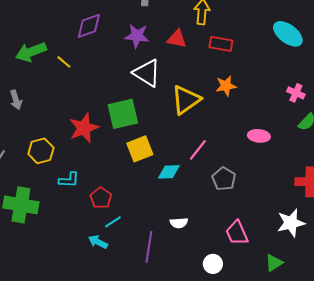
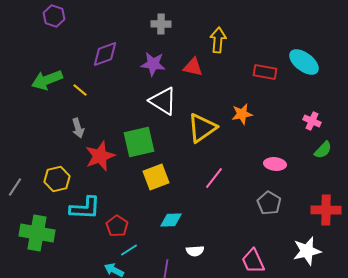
red rectangle: (221, 44) -> (265, 72), moved
gray arrow: (16, 100) -> (78, 128), moved
cyan diamond: (169, 172) -> (171, 220), moved
gray pentagon: (224, 179) -> (269, 203), moved
cyan L-shape: (69, 180) -> (85, 208), size x1.5

